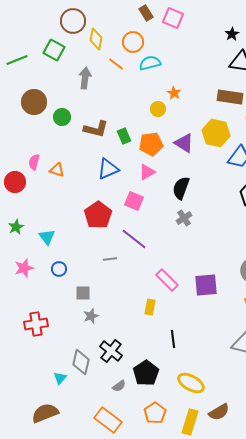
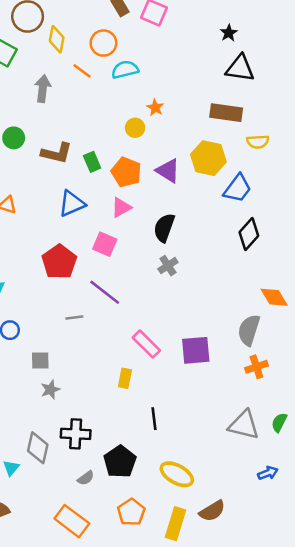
orange pentagon: (151, 144) -> (126, 172), turned 30
black cross: (111, 351) -> (76, 434), turned -35

